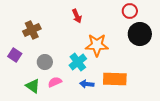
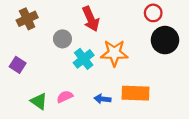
red arrow: (77, 16) -> (91, 19), size x1.5
brown cross: (32, 30) -> (27, 19), moved
gray circle: (45, 62) -> (62, 39), moved
cyan cross: (78, 62) -> (84, 59), moved

